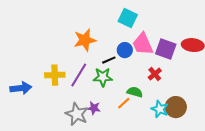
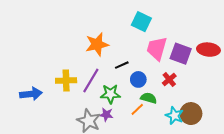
pink trapezoid: (143, 44) -> (157, 49), turned 40
blue circle: (125, 50) -> (138, 79), moved
green star: (103, 77) -> (110, 94), moved

